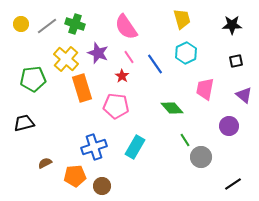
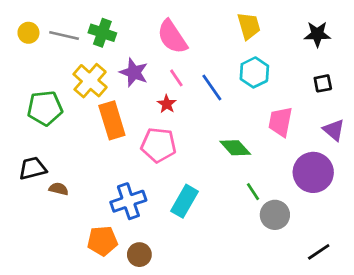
gray line: (47, 26) -> (64, 36), turned 50
purple circle: (229, 126) -> (313, 172), size x1.5
brown semicircle: (45, 163) -> (59, 189), moved, turned 40

